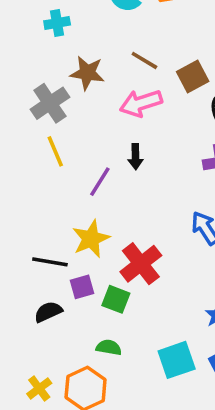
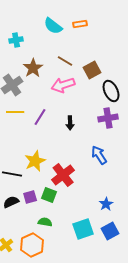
brown star: (87, 73) -> (33, 68), turned 30
yellow line: (55, 151) -> (15, 112), turned -66
black arrow: (136, 157) -> (70, 123), moved
purple line: (100, 182) -> (40, 117), moved
purple square: (82, 287) -> (30, 197), moved

